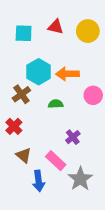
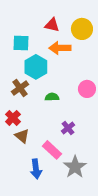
cyan square: (24, 33) -> (21, 43), moved
orange arrow: (67, 74) -> (60, 48), moved
brown triangle: (24, 155) -> (22, 136), moved

